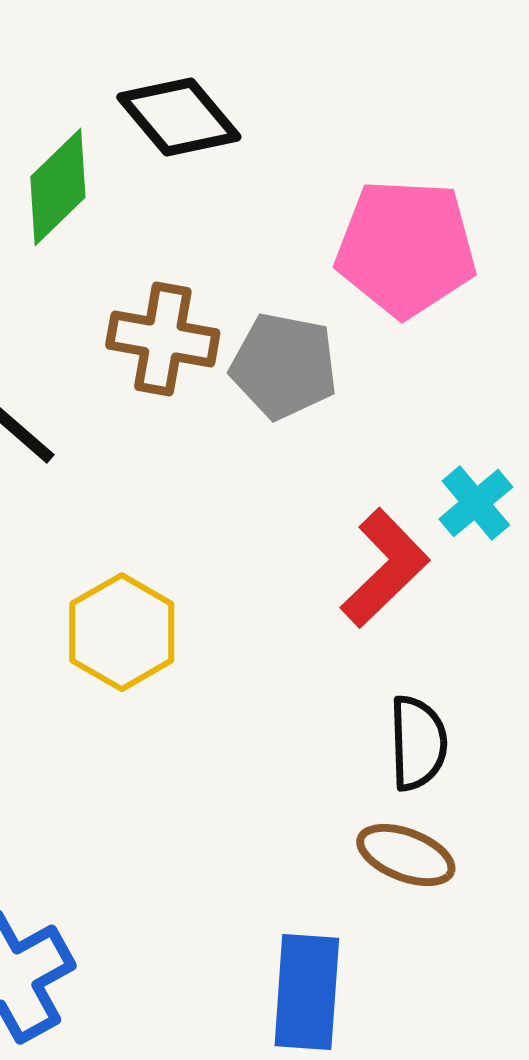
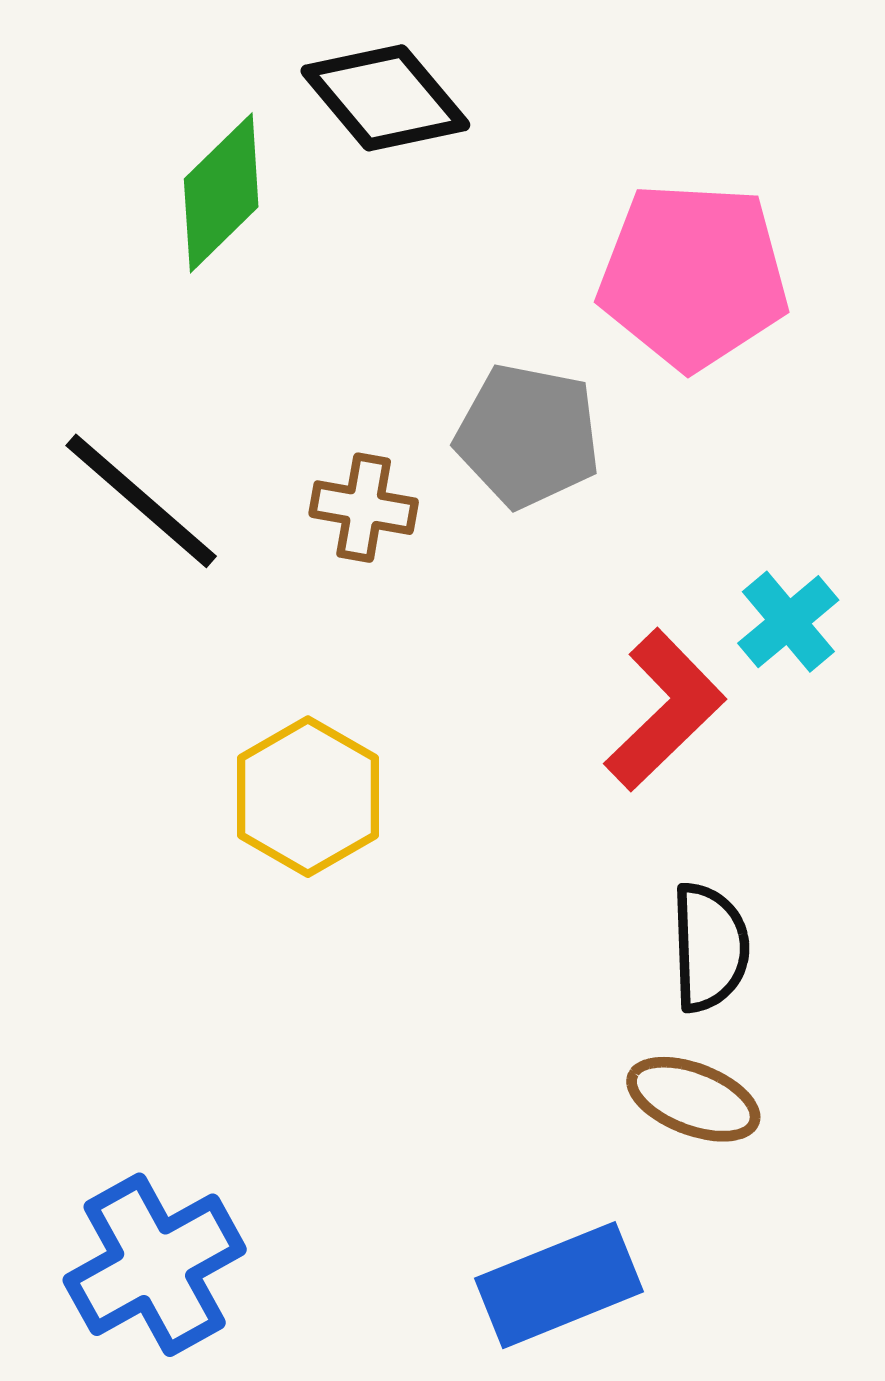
brown cross: (163, 339) -> (364, 508), moved, size x0.7
blue rectangle: (307, 992) -> (559, 1285), turned 64

